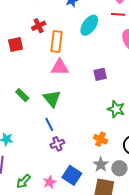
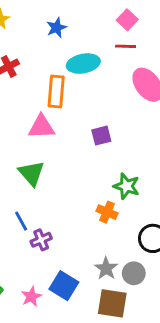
cyan ellipse: (89, 25) -> (83, 64), turned 45
orange rectangle: (56, 42) -> (56, 91), moved
blue line: (49, 124) -> (21, 221), moved
orange cross: (101, 139) -> (107, 212), moved

